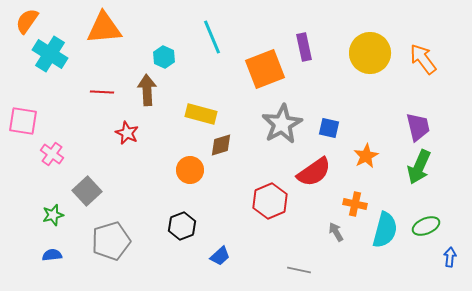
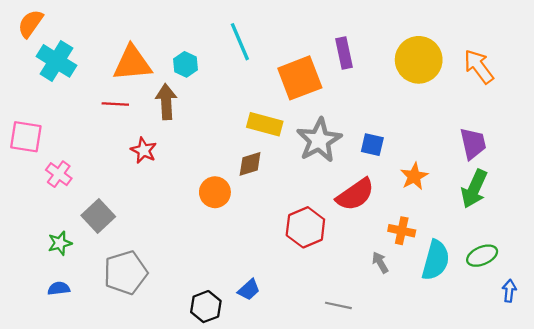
orange triangle: (104, 28) -> (132, 63), moved
yellow rectangle: (201, 114) -> (265, 124), moved
black hexagon: (182, 226) -> (206, 307), moved

